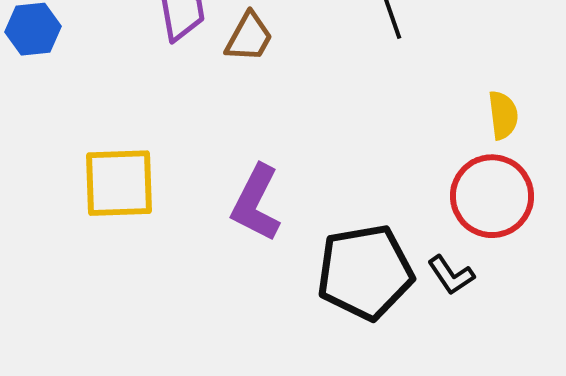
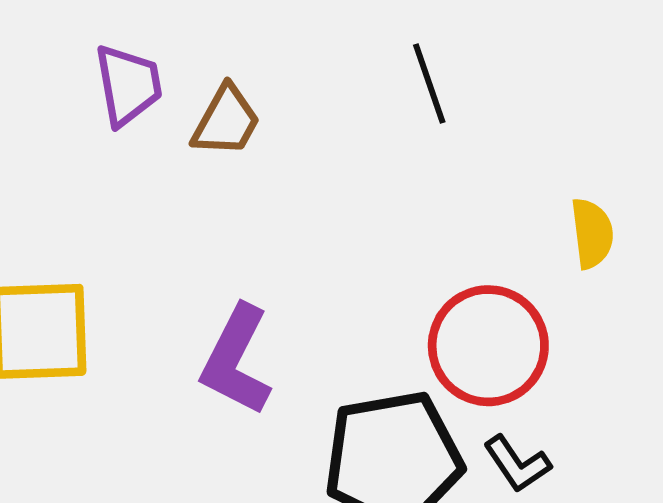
red circle: (492, 196) -> (488, 346), moved

